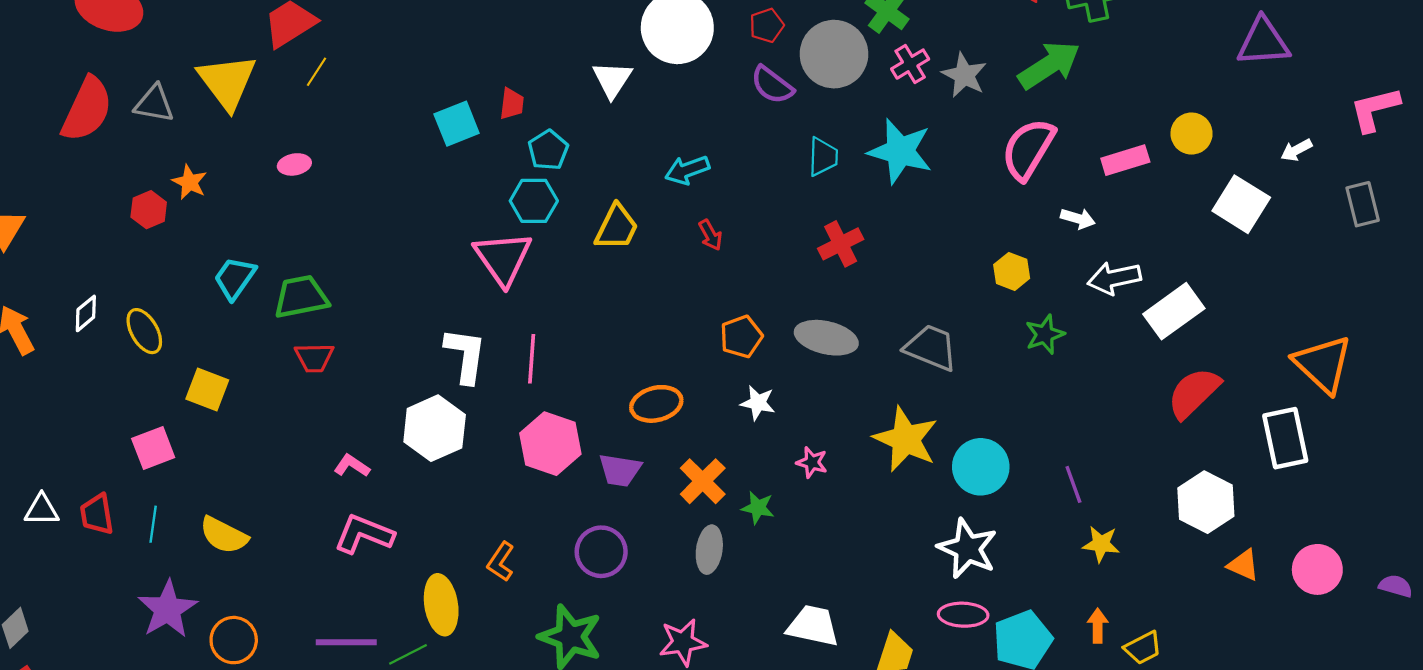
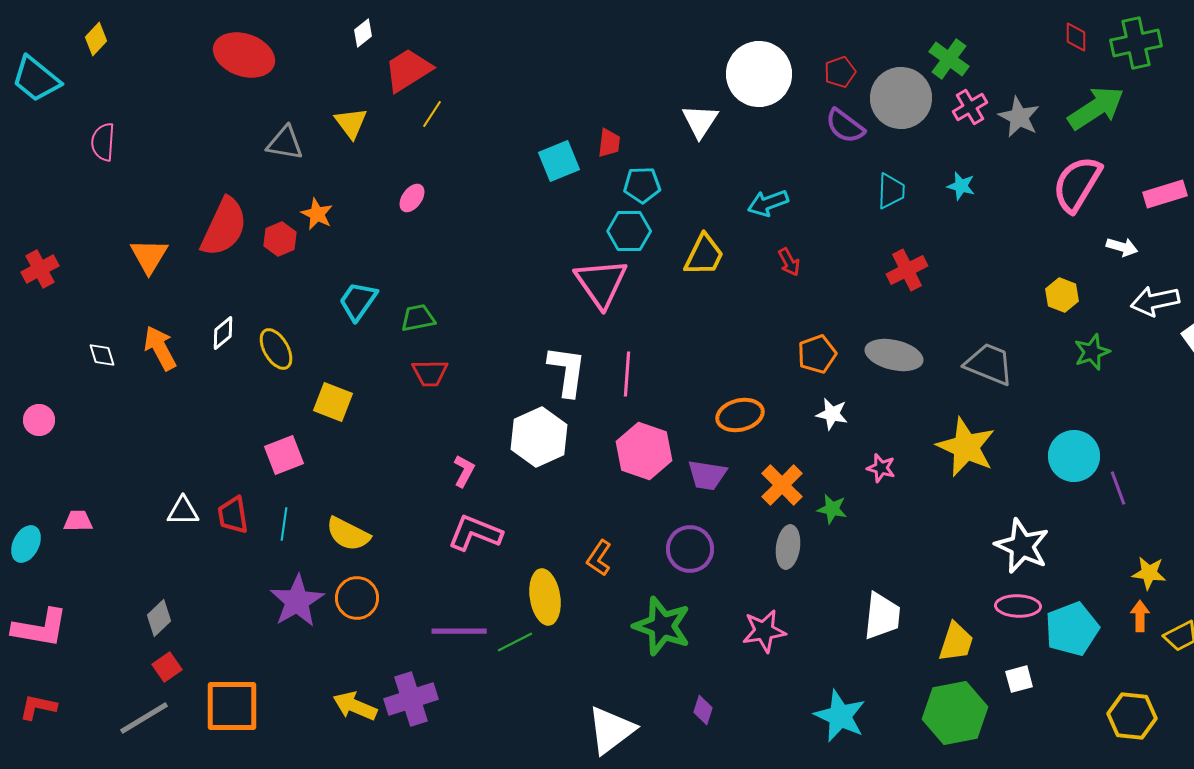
yellow triangle: (227, 82) -> (351, 123), size x0.6
red semicircle: (87, 109) -> (224, 227), moved
cyan pentagon: (548, 150) -> (642, 185), turned 30
cyan star: (900, 151) -> (961, 186), size x0.5
pink ellipse: (294, 164) -> (412, 198), turned -44
green trapezoid: (301, 297) -> (418, 318), size x0.7
pink L-shape: (352, 466) -> (464, 471), turned 84
cyan circle: (981, 467) -> (1074, 456), moved
yellow star: (1101, 544) -> (1149, 573), moved
white trapezoid: (813, 626) -> (882, 616), turned 84
orange circle: (234, 640) -> (357, 598), moved

